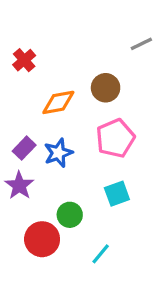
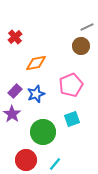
brown circle: (106, 88) -> (81, 46), moved
green circle: (70, 215) -> (43, 132), size x1.6
red circle: (42, 239) -> (26, 160), moved
cyan line: (101, 254) -> (55, 164), moved

